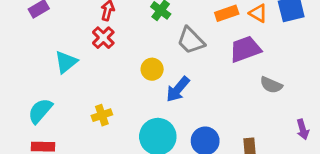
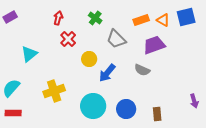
red cross: (103, 38) -> (68, 39), moved
gray semicircle: (271, 85) -> (142, 70), moved
yellow cross: (102, 115) -> (54, 91), size x1.5

